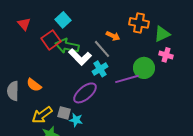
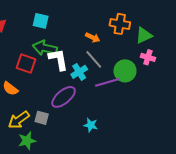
cyan square: (63, 20) -> (41, 21), turned -35
red square: (51, 40) -> (26, 64), moved, turned -36
gray line: (102, 49) -> (94, 59), moved
white L-shape: (80, 57) -> (58, 59), turned -145
cyan star: (76, 120) -> (91, 125), moved

